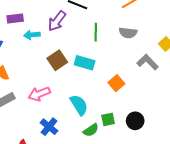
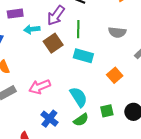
green line: (96, 32) -> (78, 29), moved
gray semicircle: (128, 33) -> (117, 32), moved
brown square: (57, 60) -> (53, 43), moved
green semicircle: (91, 130) -> (81, 120), moved

